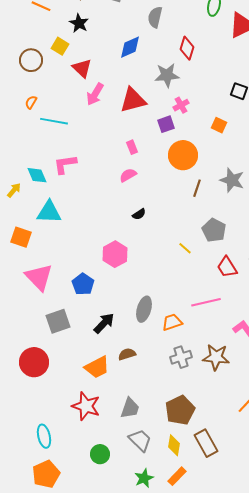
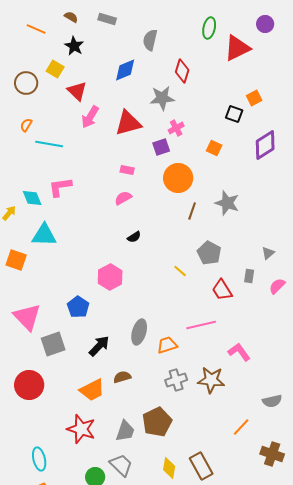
pink rectangle: (132, 147) -> (127, 170), turned -56
pink triangle: (39, 277) -> (27, 317), moved
brown pentagon: (180, 410) -> (157, 422), moved
gray trapezoid: (140, 440) -> (121, 465), moved

